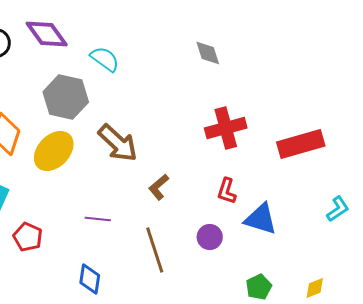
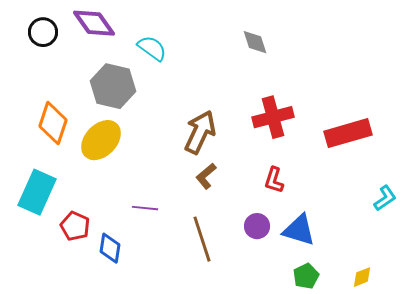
brown arrow: (118, 143) -> (200, 132), moved, turned -108
blue triangle: (261, 219) -> (299, 230), moved
blue diamond: (90, 279) -> (110, 248), moved

